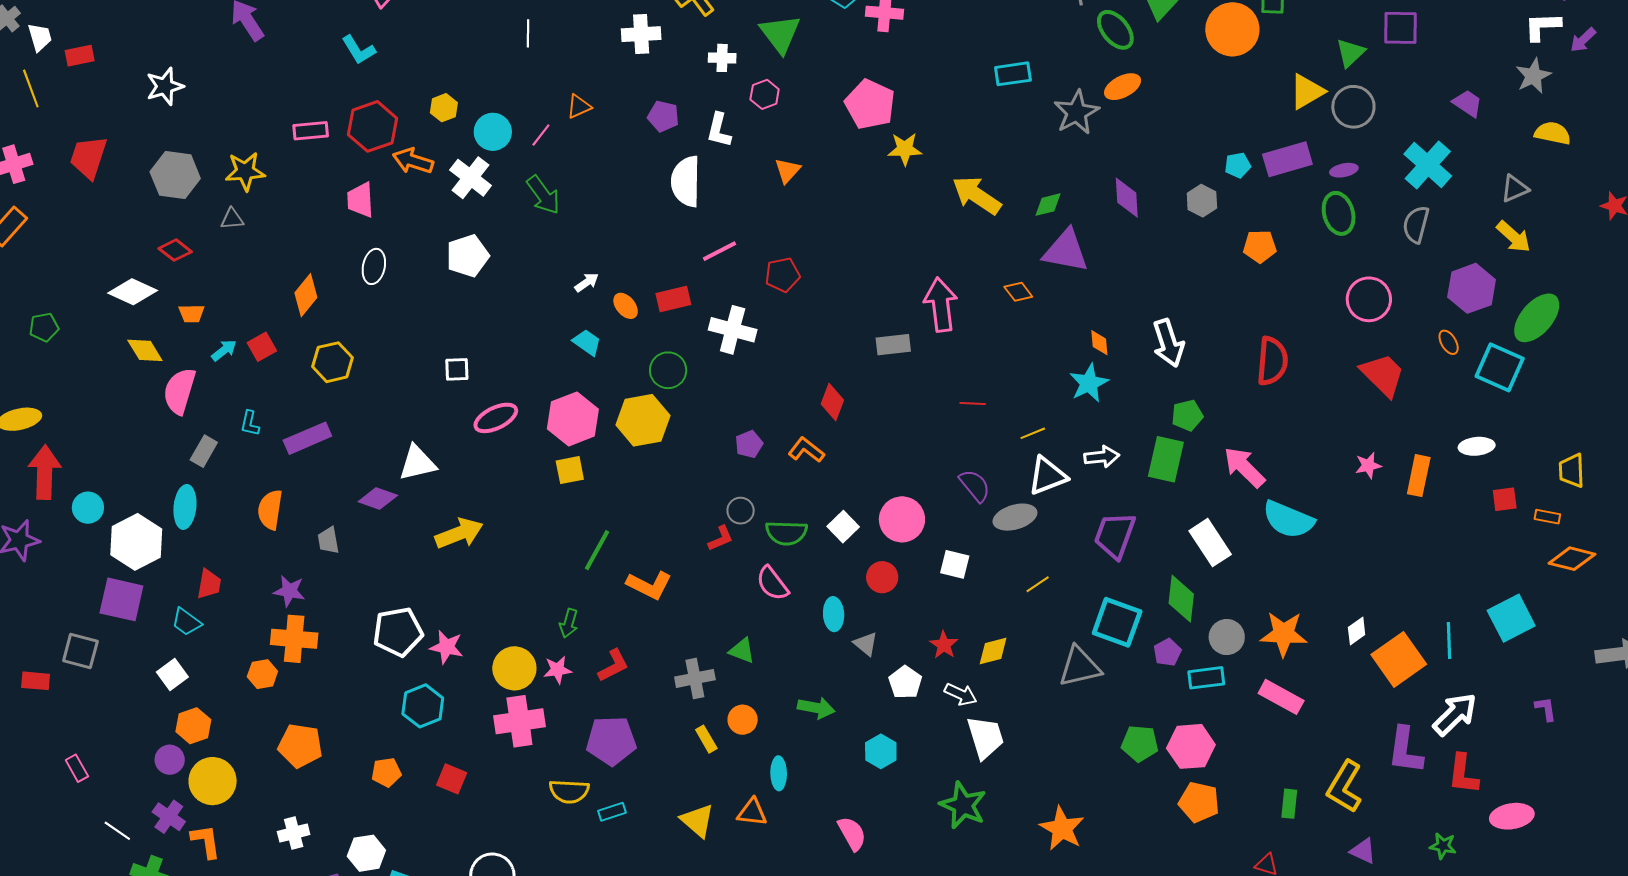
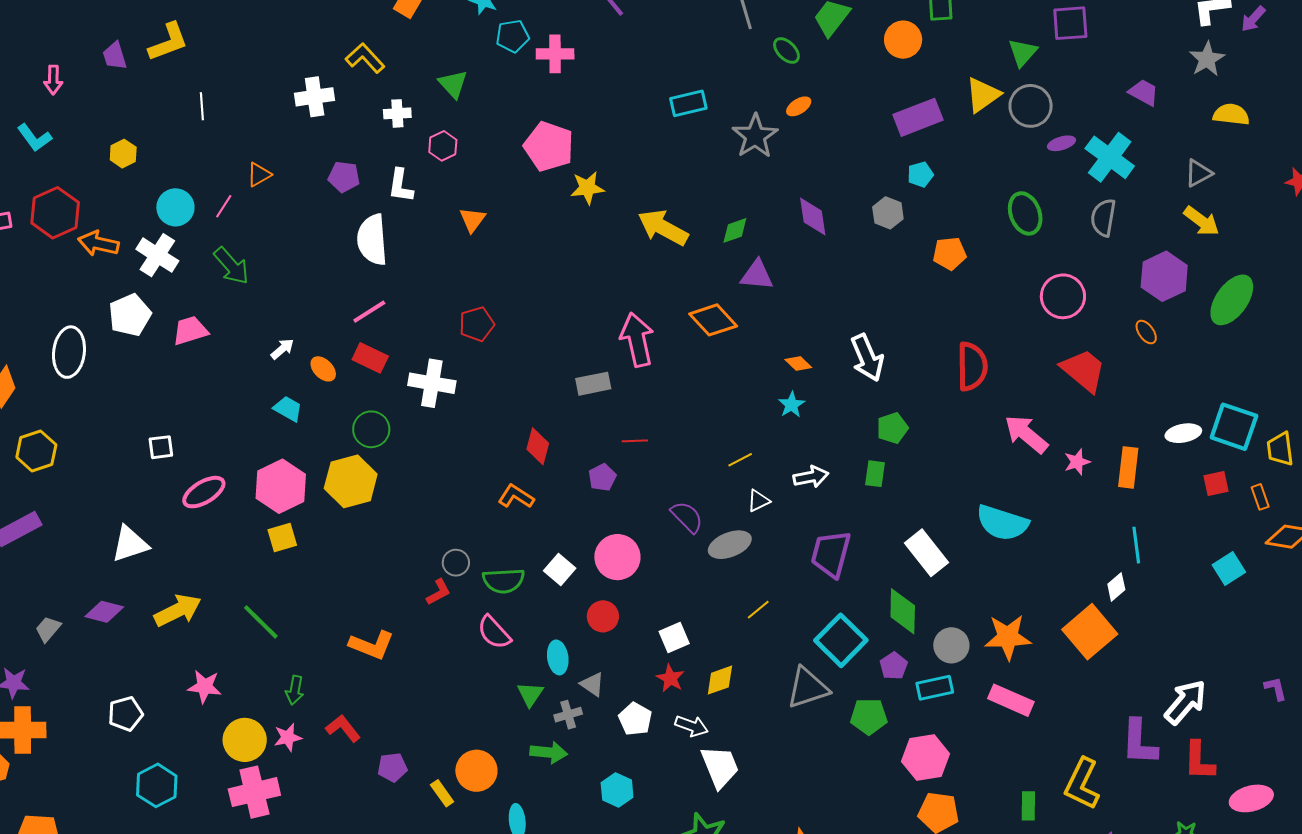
orange circle: (1232, 29) -> (903, 40), size x0.7
green ellipse: (1115, 30) -> (786, 50), size x0.7
green triangle: (780, 34) -> (453, 84), size x0.7
orange ellipse: (1123, 87) -> (799, 106), size x0.7
yellow hexagon: (444, 108) -> (123, 154), moved
purple rectangle: (1287, 159) -> (918, 117), moved
purple ellipse: (1344, 170) -> (1062, 143), moved
pink trapezoid: (360, 200) -> (190, 331), moved, turned 81
pink line: (720, 251) -> (369, 312), moved
purple triangle: (1066, 251) -> (757, 275), size x0.7
white pentagon: (468, 256) -> (130, 315), moved
white ellipse: (374, 266) -> (69, 352), size x1.4
orange diamond: (1018, 292) -> (713, 320), size x1.6
red rectangle: (673, 299) -> (370, 358), turned 44
orange diamond: (1099, 343) -> (798, 364), turned -36
cyan square: (1500, 367) -> (1234, 427), moved
cyan star: (1089, 383) -> (792, 405), size x0.7
red line: (973, 404) -> (635, 441), moved
purple pentagon: (749, 444) -> (602, 477), moved
green rectangle: (1166, 459) -> (875, 474), size x0.6
pink arrow: (1244, 467) -> (1026, 434), moved
white triangle: (1047, 476) -> (758, 501), size x0.6
purple diamond: (378, 498) -> (104, 612), moved
orange rectangle: (1547, 517) -> (1260, 497), turned 65
gray trapezoid: (328, 540) -> (48, 629), turned 56
green line: (597, 550) -> (261, 622), moved, turned -69
white square: (955, 564) -> (674, 638), moved, turned -32
cyan square: (1511, 618) -> (1229, 568), moved, size x0.7
cyan square: (1117, 622) -> (841, 640), turned 30
white diamond: (1357, 631) -> (1116, 587), moved
white pentagon: (398, 632) -> (125, 714), size x0.7
cyan line: (1449, 640) -> (1136, 545), moved
pink star: (447, 647) -> (205, 687), moved
green triangle: (742, 651) -> (530, 694), moved, turned 48
orange square: (1399, 659) -> (1090, 632), moved
red L-shape: (613, 666) -> (343, 728), turned -96
gray cross: (695, 678) -> (568, 715), moved, size x0.7
orange circle: (743, 720) -> (476, 771), size x1.4
purple pentagon: (611, 741) -> (392, 767), moved, size x0.6
green pentagon: (1140, 743) -> (869, 716), moved

